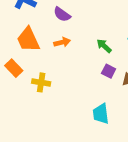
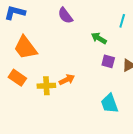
purple semicircle: (62, 14) -> (65, 15), moved, turned 30
orange arrow: (62, 42) -> (67, 80), moved

